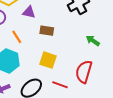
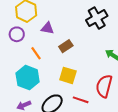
brown rectangle: (47, 31) -> (66, 46), turned -40

